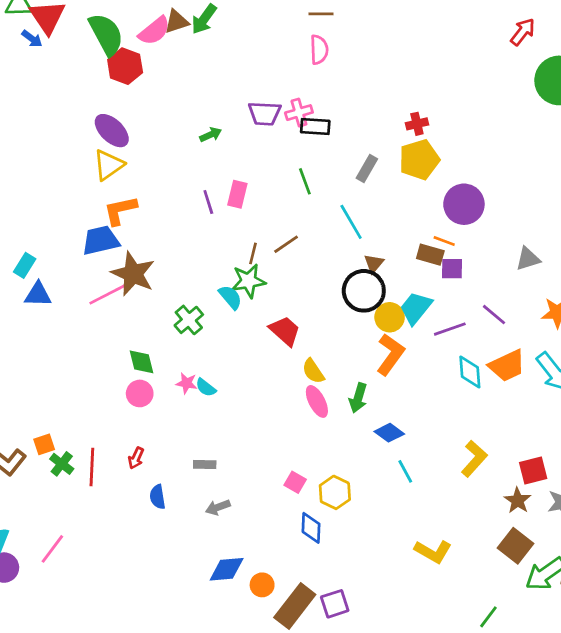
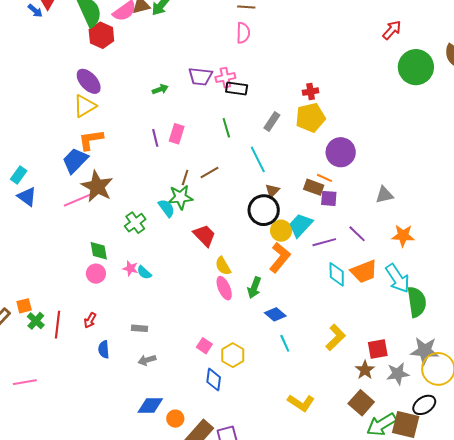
blue trapezoid: (101, 240) -> (75, 160), turned -36
blue triangle: (38, 294) -> (27, 197), turned 30
pink line: (52, 549) -> (25, 382), turned 40

